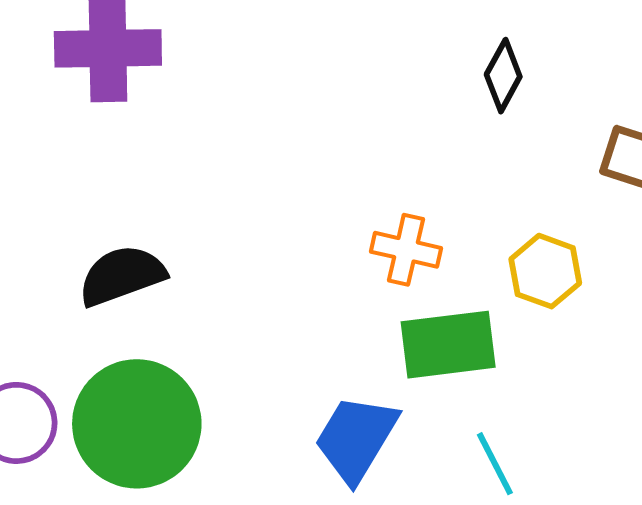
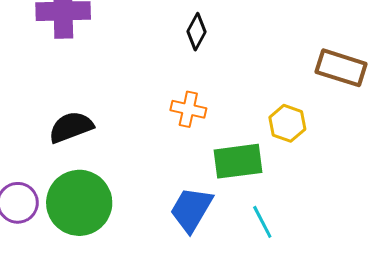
black diamond: (503, 76) -> (197, 32), moved
orange cross: (406, 250) -> (188, 109), moved

